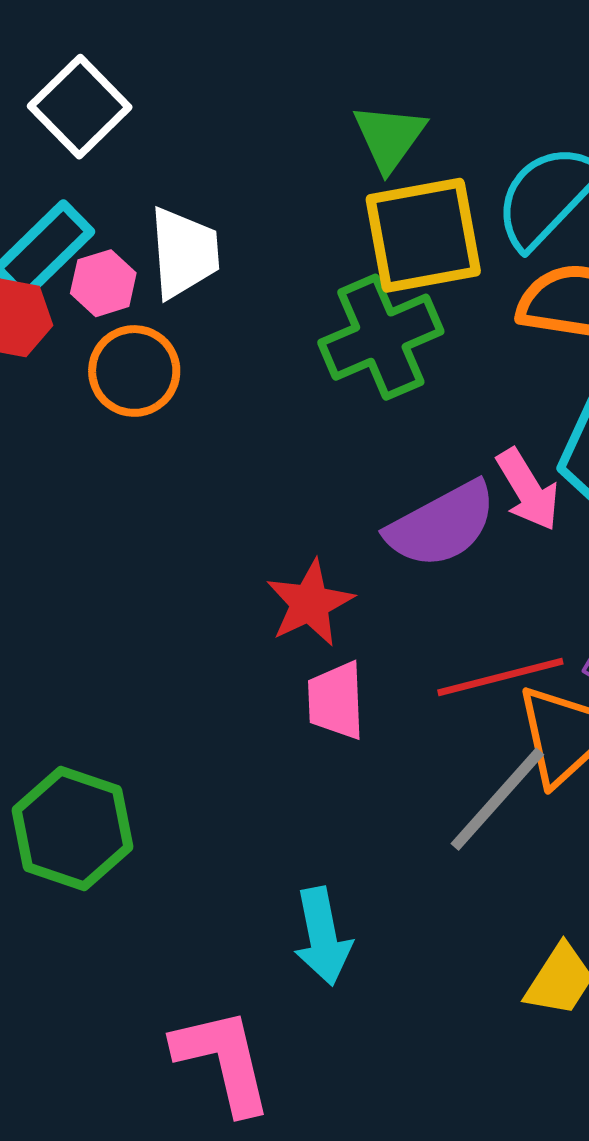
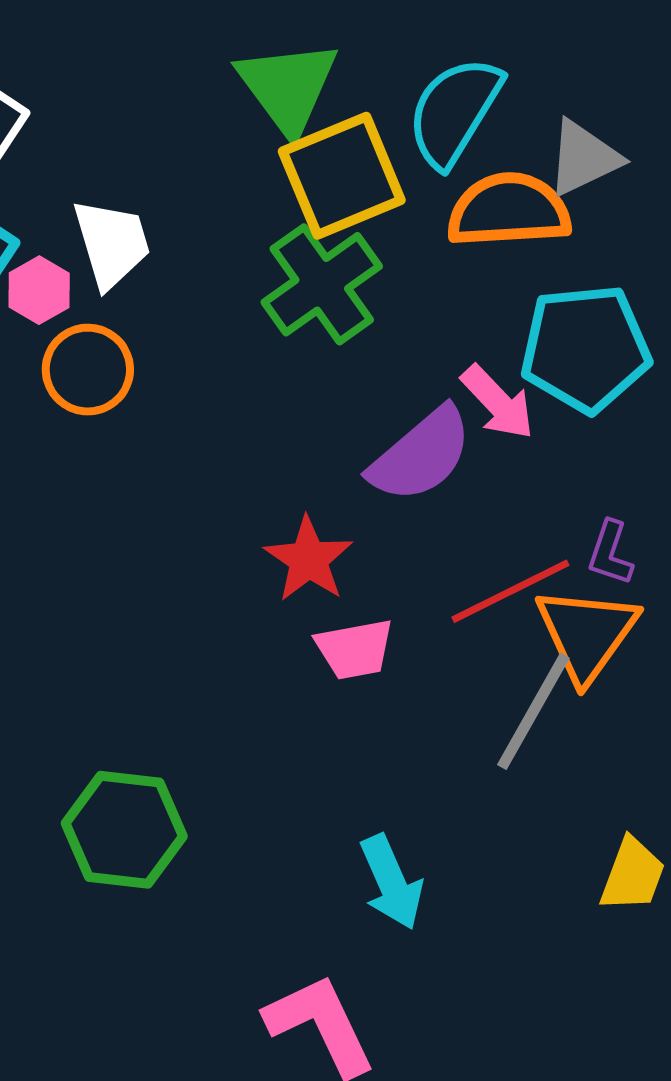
green triangle: (389, 137) -> (288, 87), size x1.4
pink trapezoid: (336, 701) -> (355, 649), turned -86

